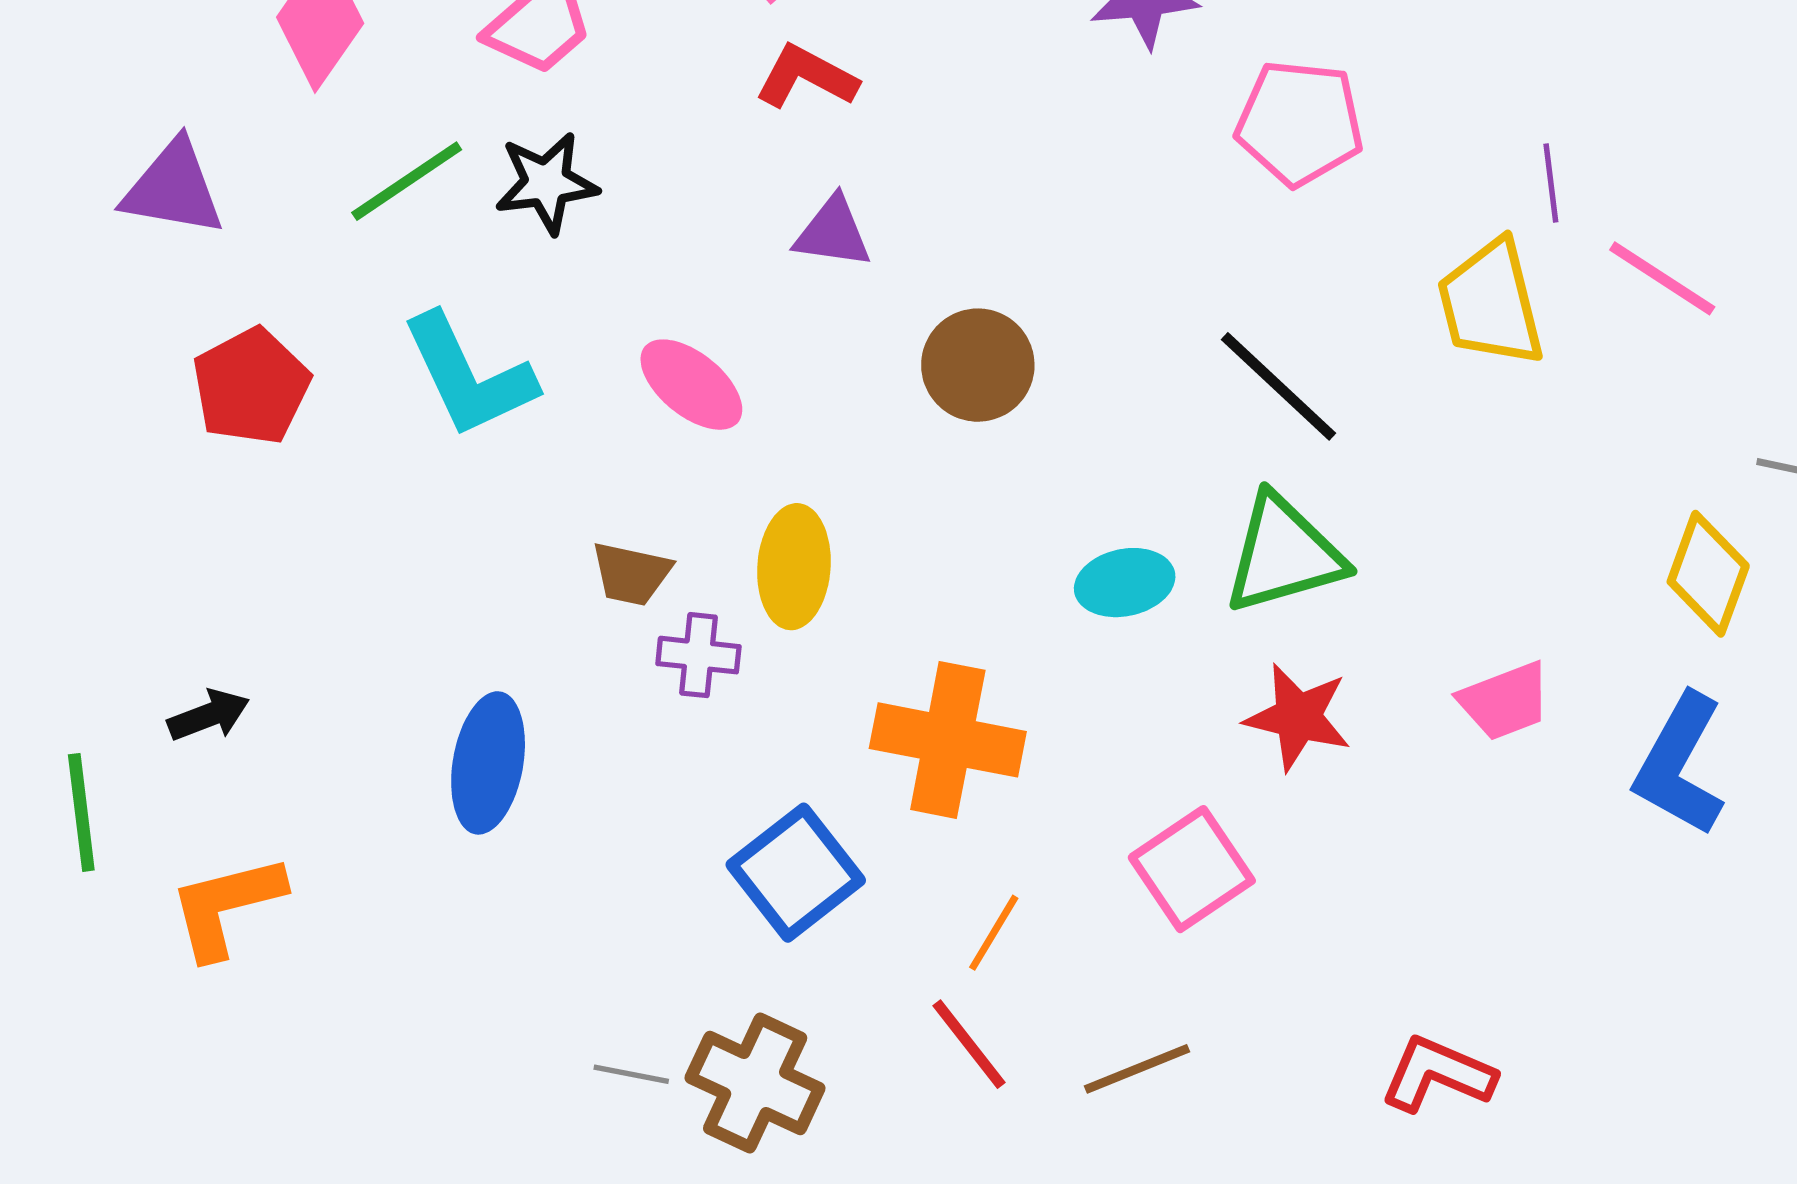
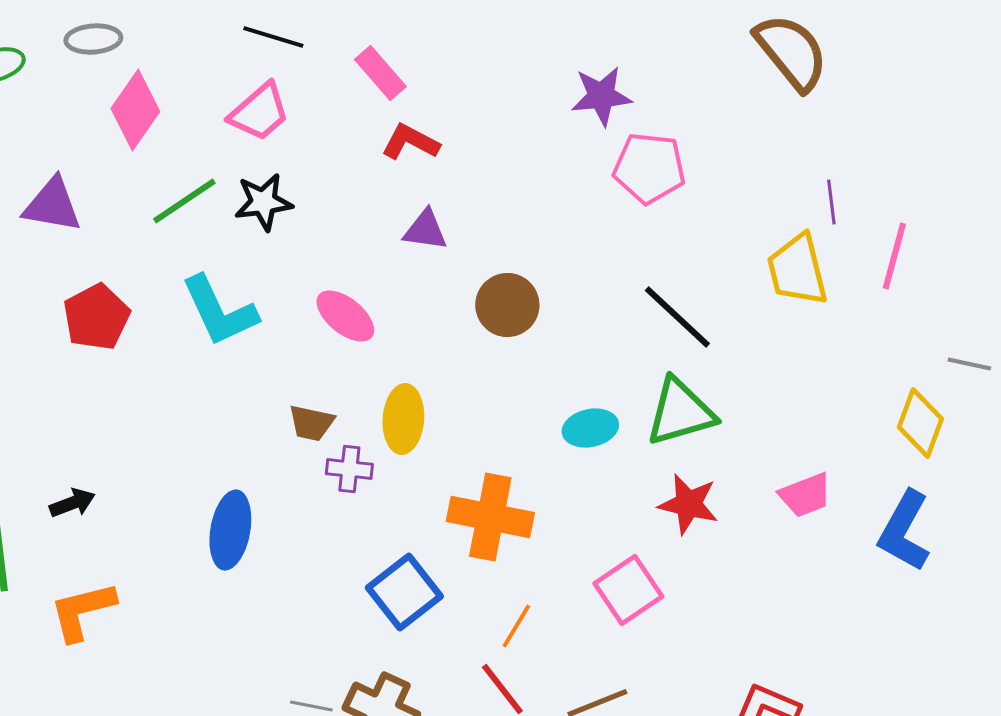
pink pentagon: (1300, 123) -> (649, 168), moved
pink line: (1662, 278) -> (894, 256), turned 72

